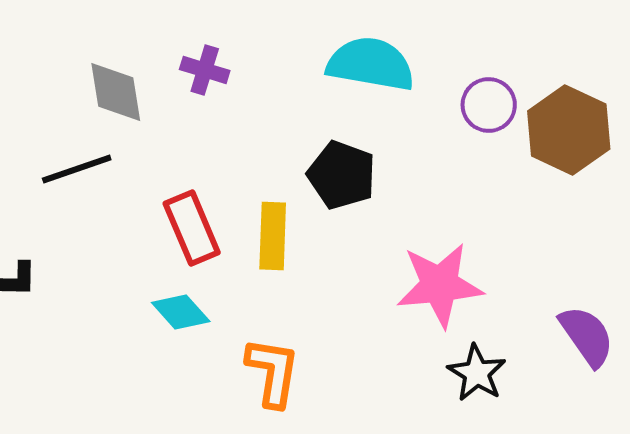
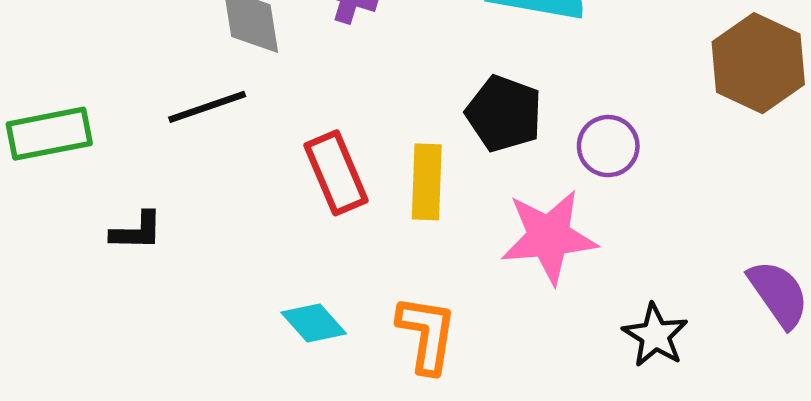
purple circle: (489, 105) -> (608, 146), moved
pink star: (440, 285) -> (549, 237), moved
cyan diamond: (181, 312) -> (314, 323), moved

